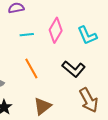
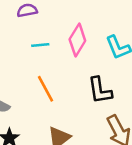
black L-shape: (74, 69) -> (100, 90), turned 40

